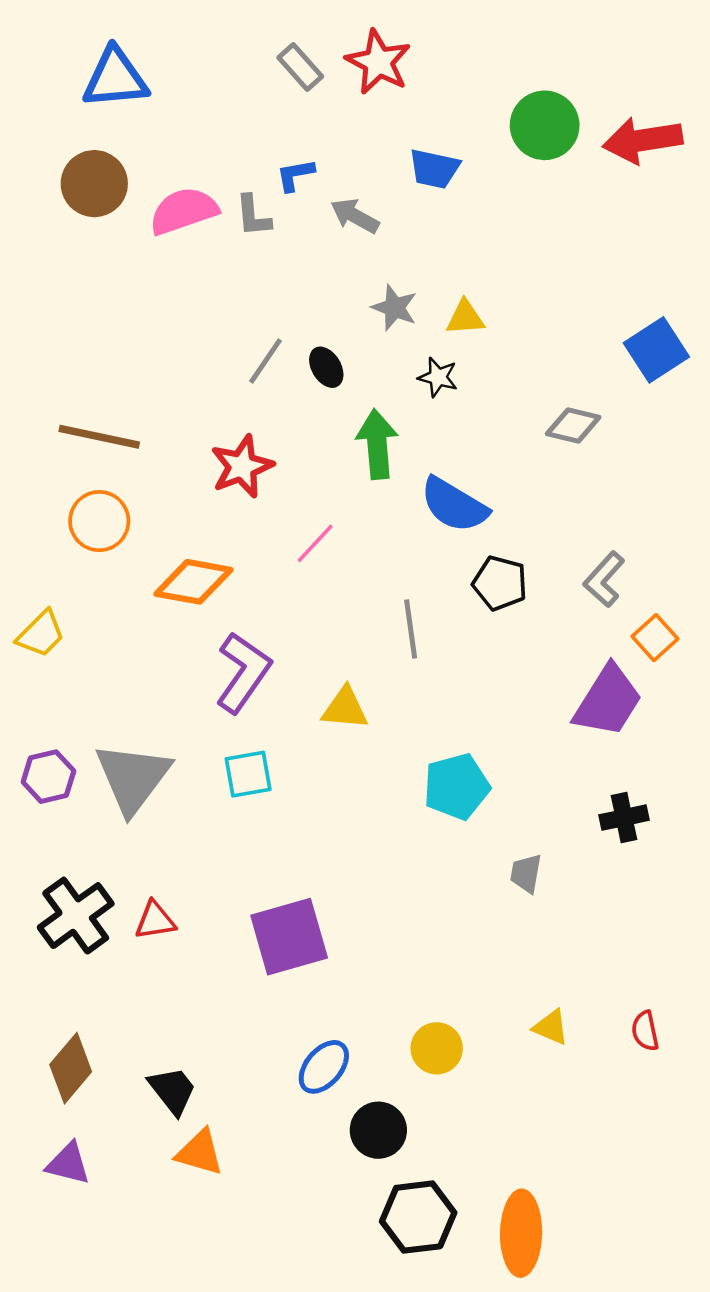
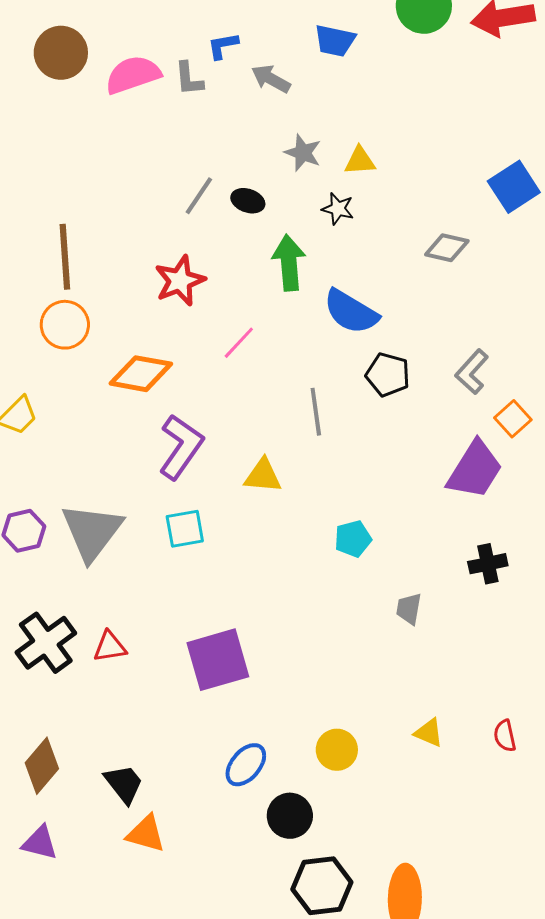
black ellipse: (326, 367) -> (248, 201), turned -40
brown line: (99, 437) -> (65, 257), turned 74
cyan pentagon: (457, 787) -> (353, 539), size x0.7

